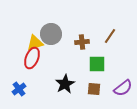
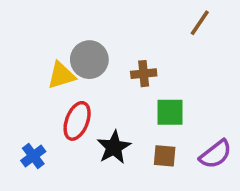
brown line: (110, 36) -> (200, 23), moved
red ellipse: (32, 58) -> (77, 121), moved

